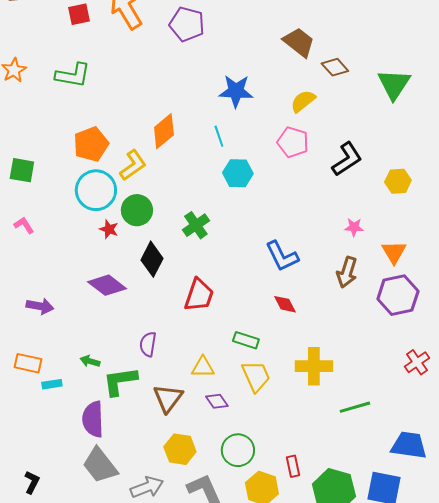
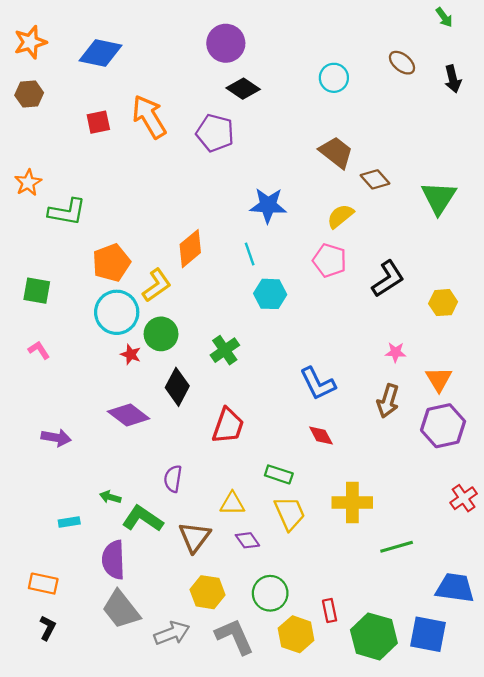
green L-shape: (73, 75) -> (67, 212), moved
orange rectangle: (28, 363) -> (43, 584), moved
green L-shape: (120, 381) -> (143, 519), turned 42

